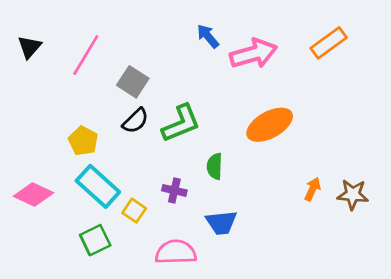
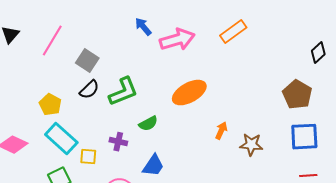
green semicircle: (215, 166) -> (148, 124), turned -120
orange arrow: (313, 189) -> (221, 131), moved
yellow square: (134, 211) -> (88, 157), turned -30
blue trapezoid: (221, 223) -> (153, 166), turned -50

